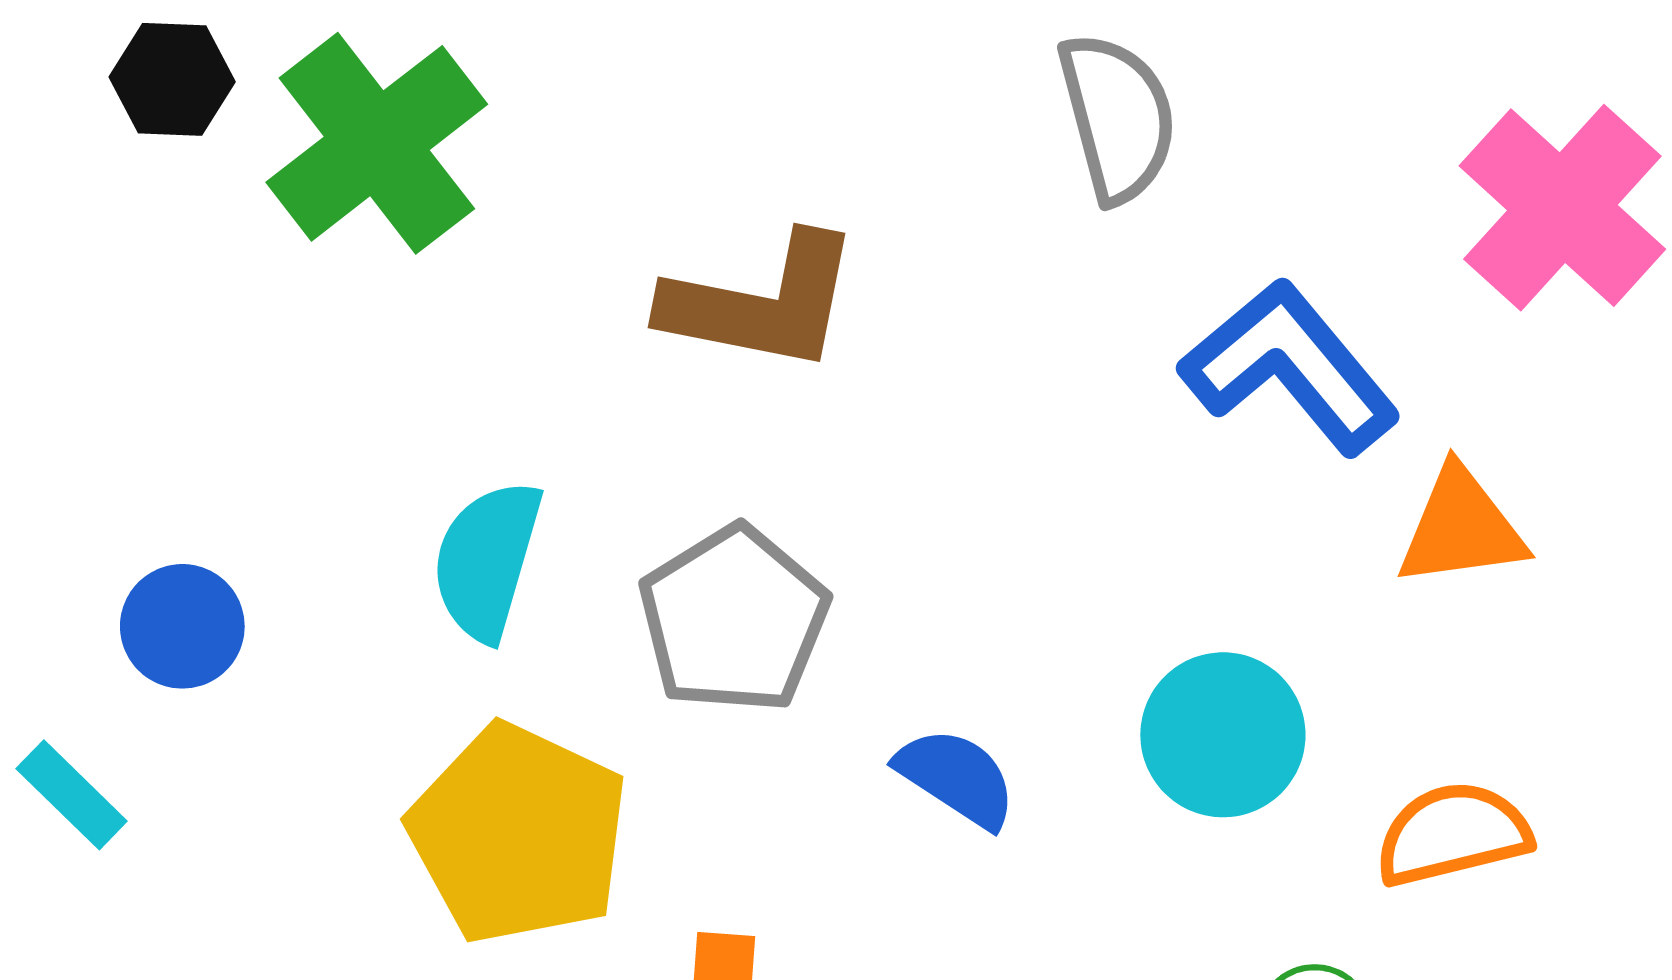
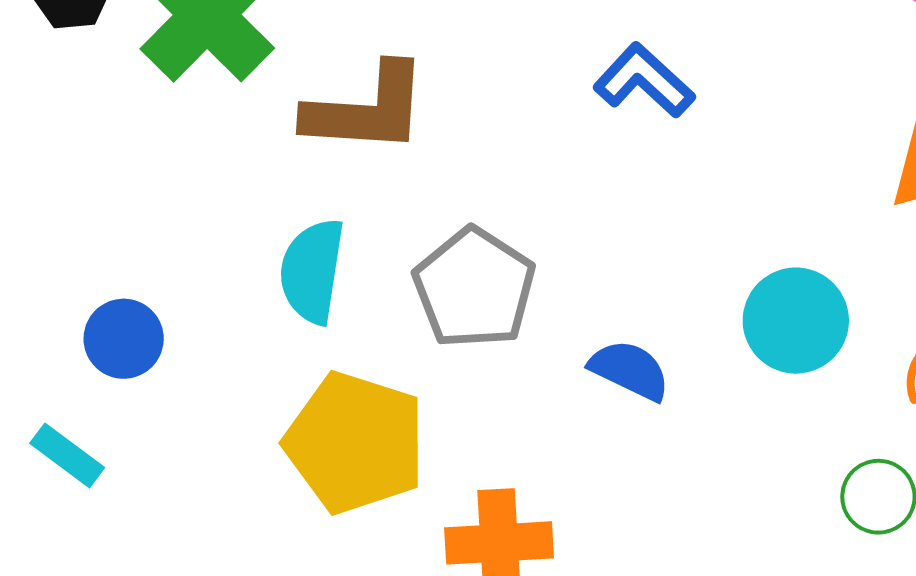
brown L-shape: (762, 303) -> (366, 109), moved
blue L-shape: (1290, 367) -> (644, 81), moved, size x0.7

